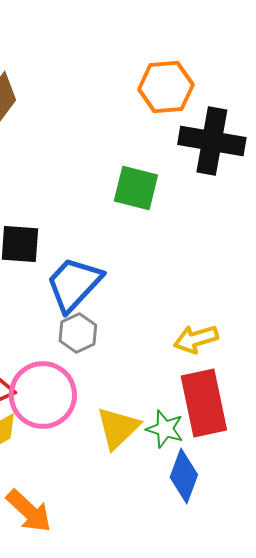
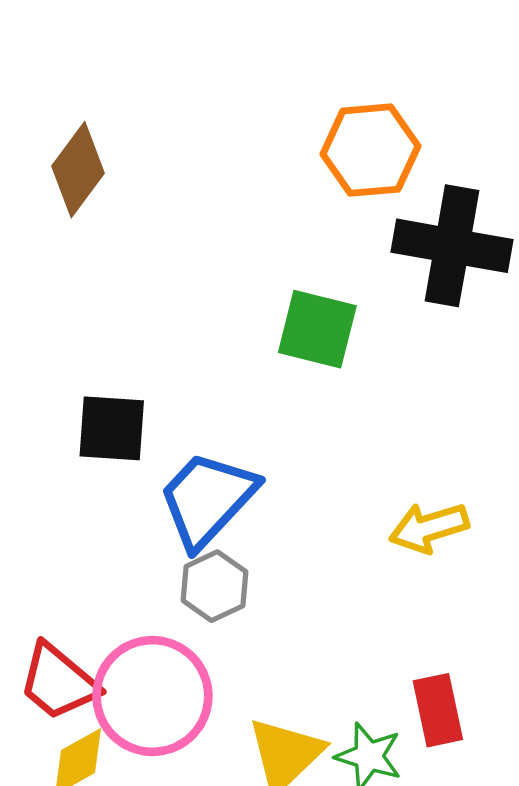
yellow arrow: (196, 339) -> (429, 528), moved
red rectangle: (204, 403) -> (438, 710), size x0.6

